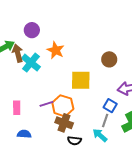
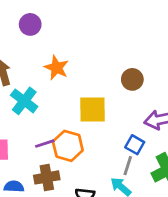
purple circle: (32, 30) -> (30, 24), moved
cyan cross: (31, 63) -> (24, 101), moved
brown cross: (64, 123) -> (47, 177), moved, turned -30

